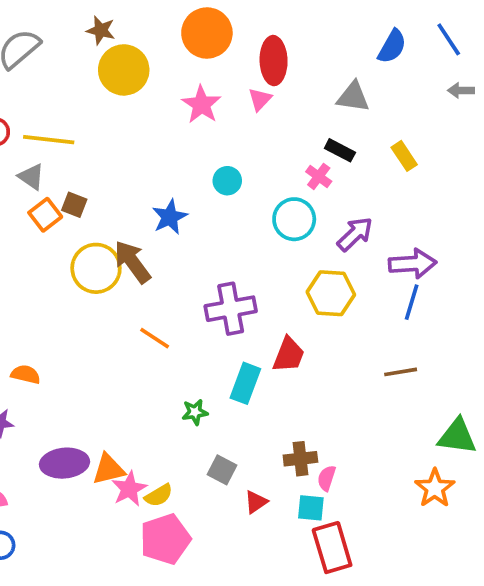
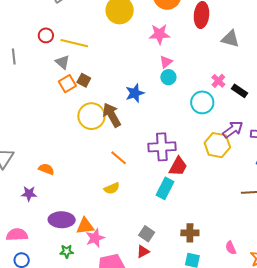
gray triangle: (353, 97) -> (230, 39), moved
pink triangle: (260, 99) -> (166, 62), moved
pink star: (201, 105) -> (159, 34), turned 30
black rectangle: (340, 150) -> (240, 91), moved
purple arrow: (355, 234) -> (233, 129), moved
red trapezoid: (289, 355) -> (178, 166), moved
green star: (195, 412) -> (67, 251), moved
pink semicircle: (327, 478) -> (231, 248), moved, turned -48
yellow semicircle: (159, 495) -> (112, 188), moved
red triangle: (256, 502) -> (143, 252), moved

